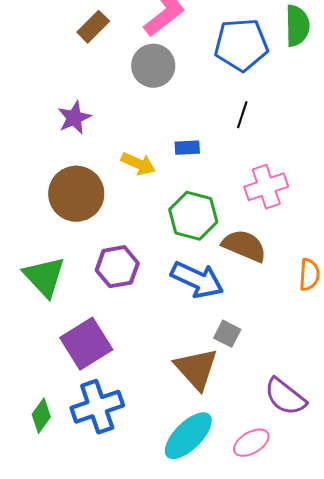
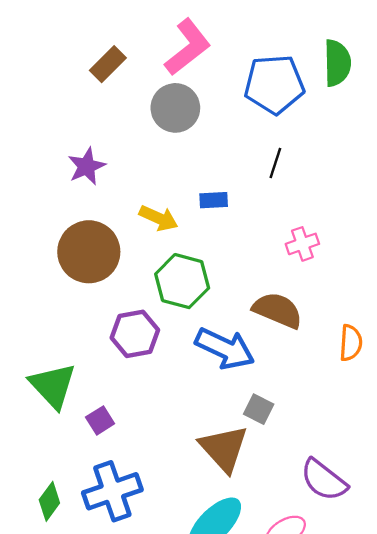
pink cross: (266, 187) -> (302, 244), size x0.7
green hexagon: (193, 216) -> (182, 281), moved
green triangle: (44, 277) -> (53, 386), moved
purple square: (86, 344) -> (100, 420), size x0.5

